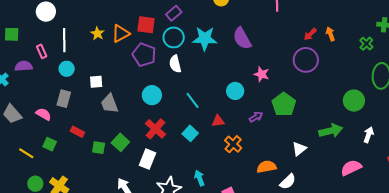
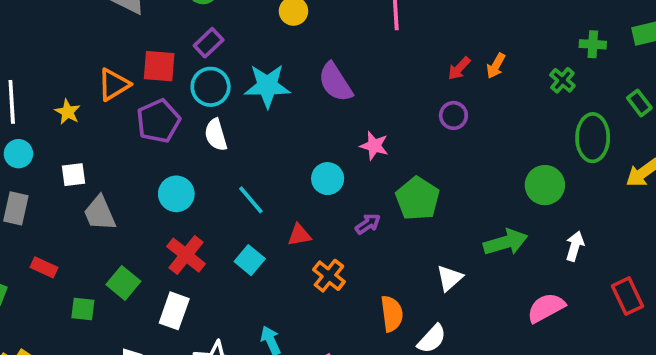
yellow star: (97, 33) -> (68, 112), moved
orange arrow: (330, 34) -> (496, 66), turned -128
purple pentagon: (144, 55) -> (158, 121), turned 30
purple circle: (306, 60) -> (453, 115), size x0.6
green square: (99, 148) -> (83, 309), moved
orange semicircle: (267, 167) -> (392, 314), turned 96

